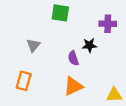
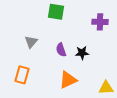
black star: (89, 45) -> (82, 53), moved
purple semicircle: (73, 58) -> (61, 50), moved

